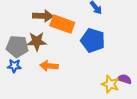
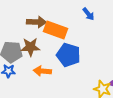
blue pentagon: (93, 40) -> (68, 55), moved

